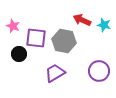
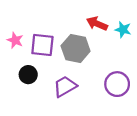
pink star: (13, 26) -> (15, 40), moved
black circle: (19, 54) -> (28, 75), moved

